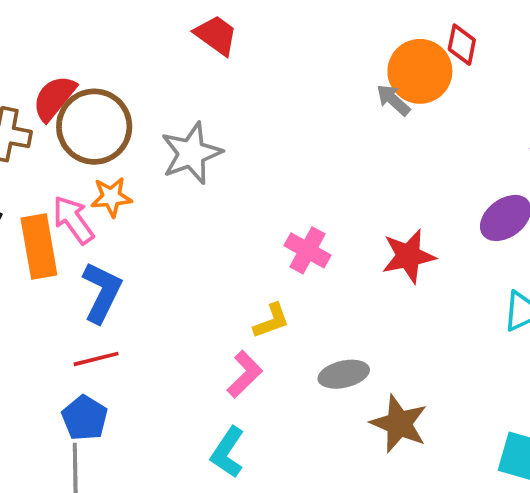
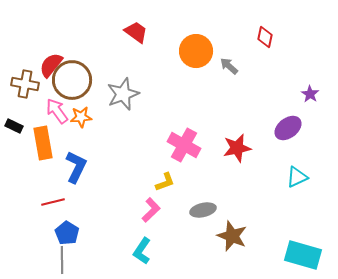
orange circle: (420, 71) -> (196, 51), moved
pink arrow: (73, 220) -> (57, 111), moved
pink cross: (308, 250) -> (184, 145), size x1.4
red line: (96, 359) -> (53, 202), moved

